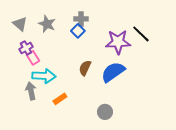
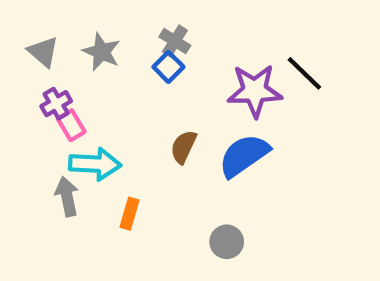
gray cross: (81, 19) -> (175, 41), turned 32
orange rectangle: (60, 99) -> (130, 214), turned -40

